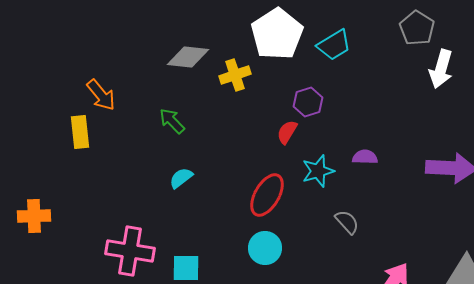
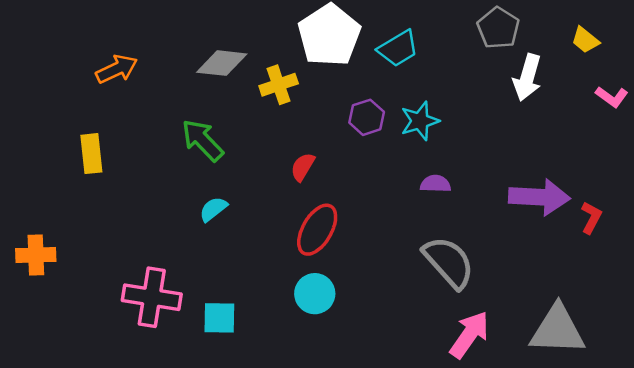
orange arrow: (101, 95) -> (117, 69), moved, turned -76
green arrow: (172, 121) -> (202, 140), size x1.4
red semicircle: (287, 132) -> (303, 167), moved
cyan star: (318, 171) -> (420, 121), moved
gray semicircle: (347, 222) -> (449, 262), moved, size x1.8

